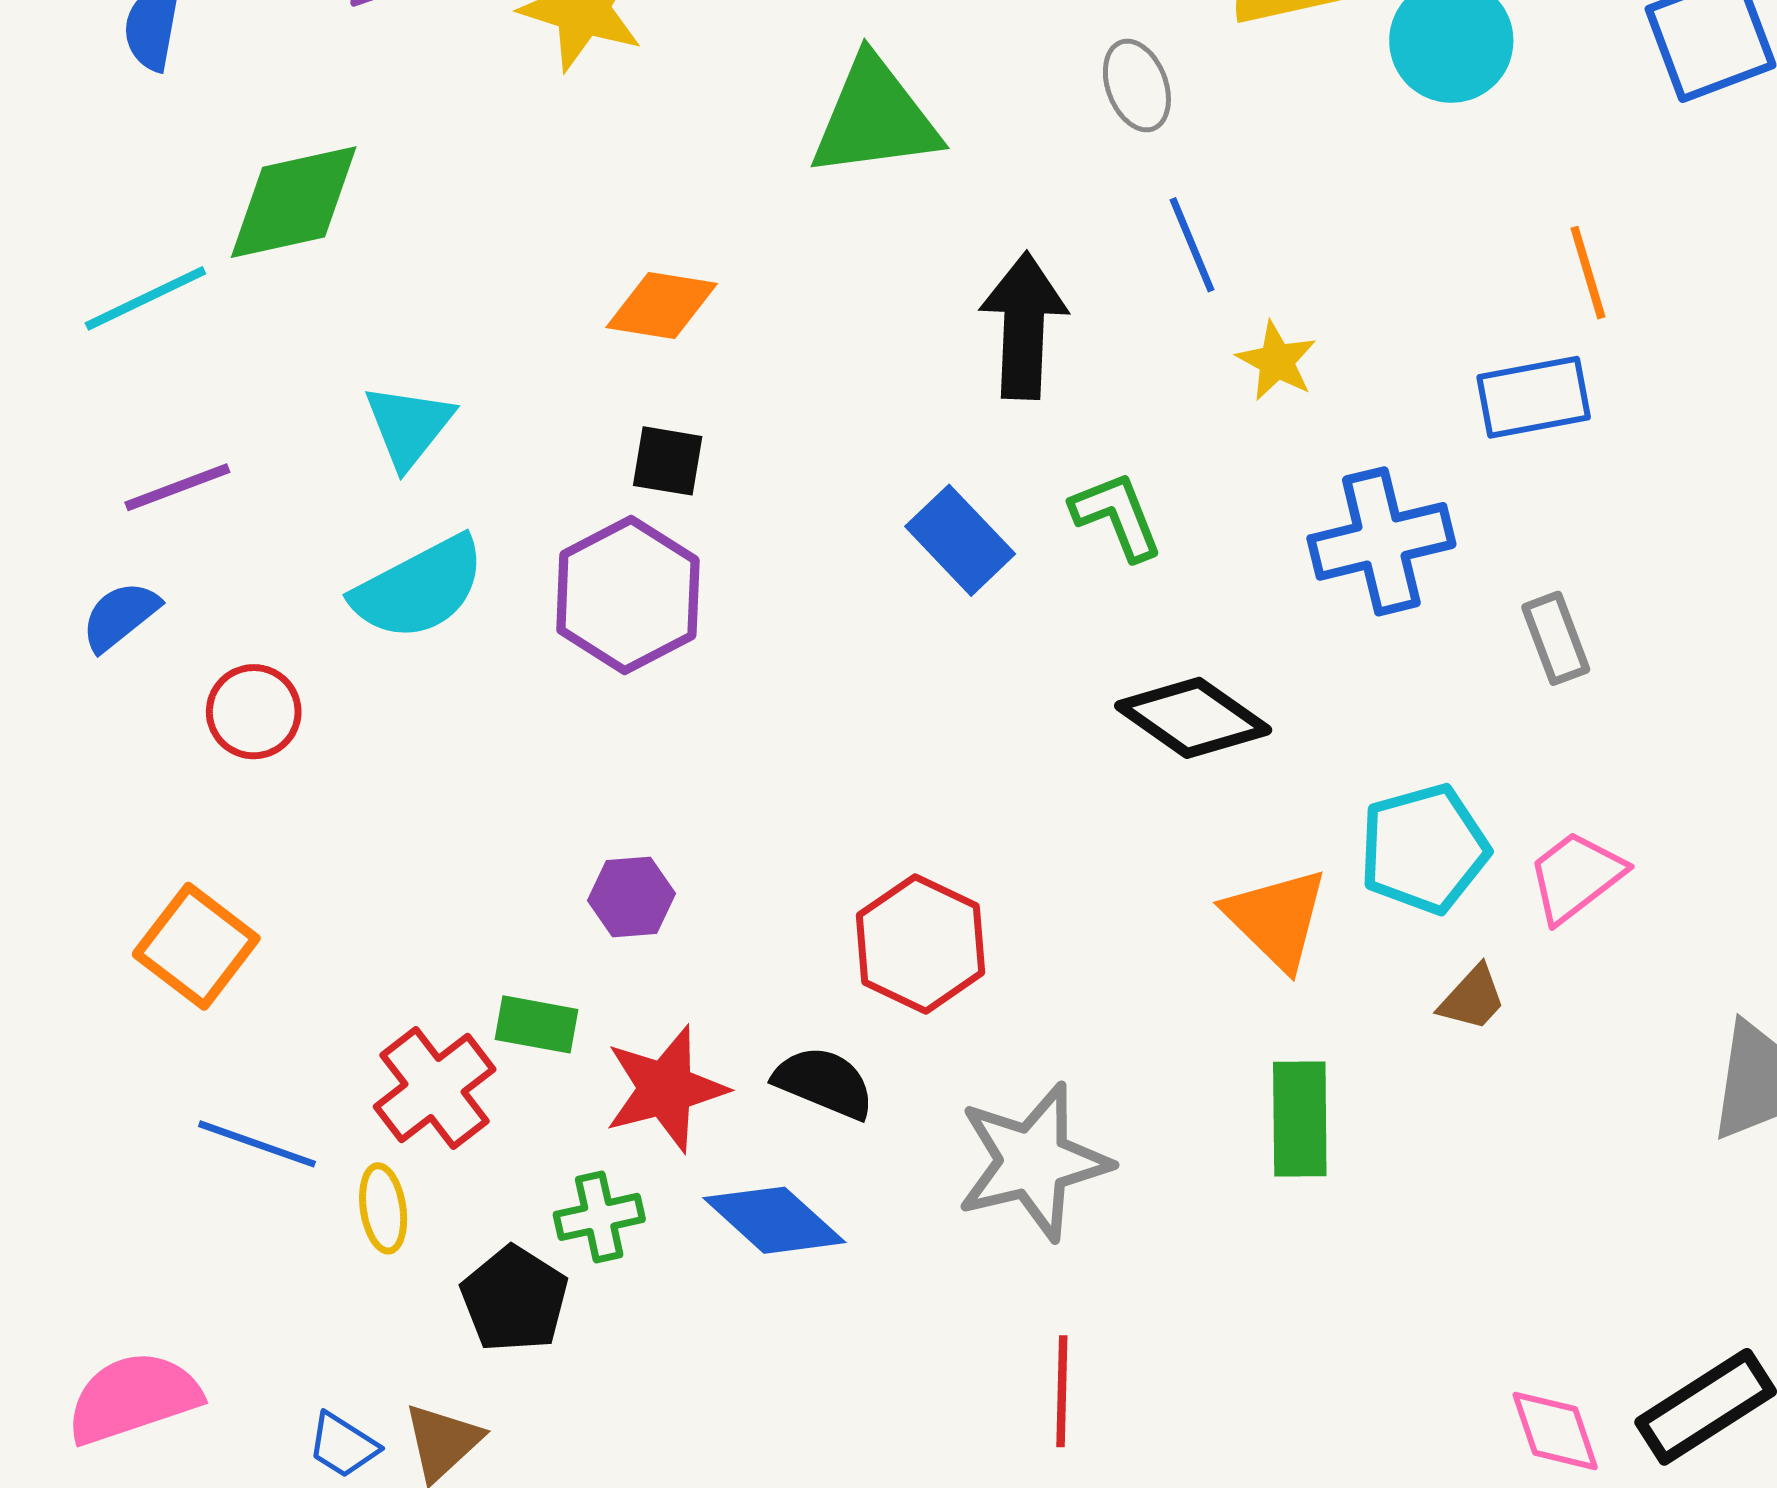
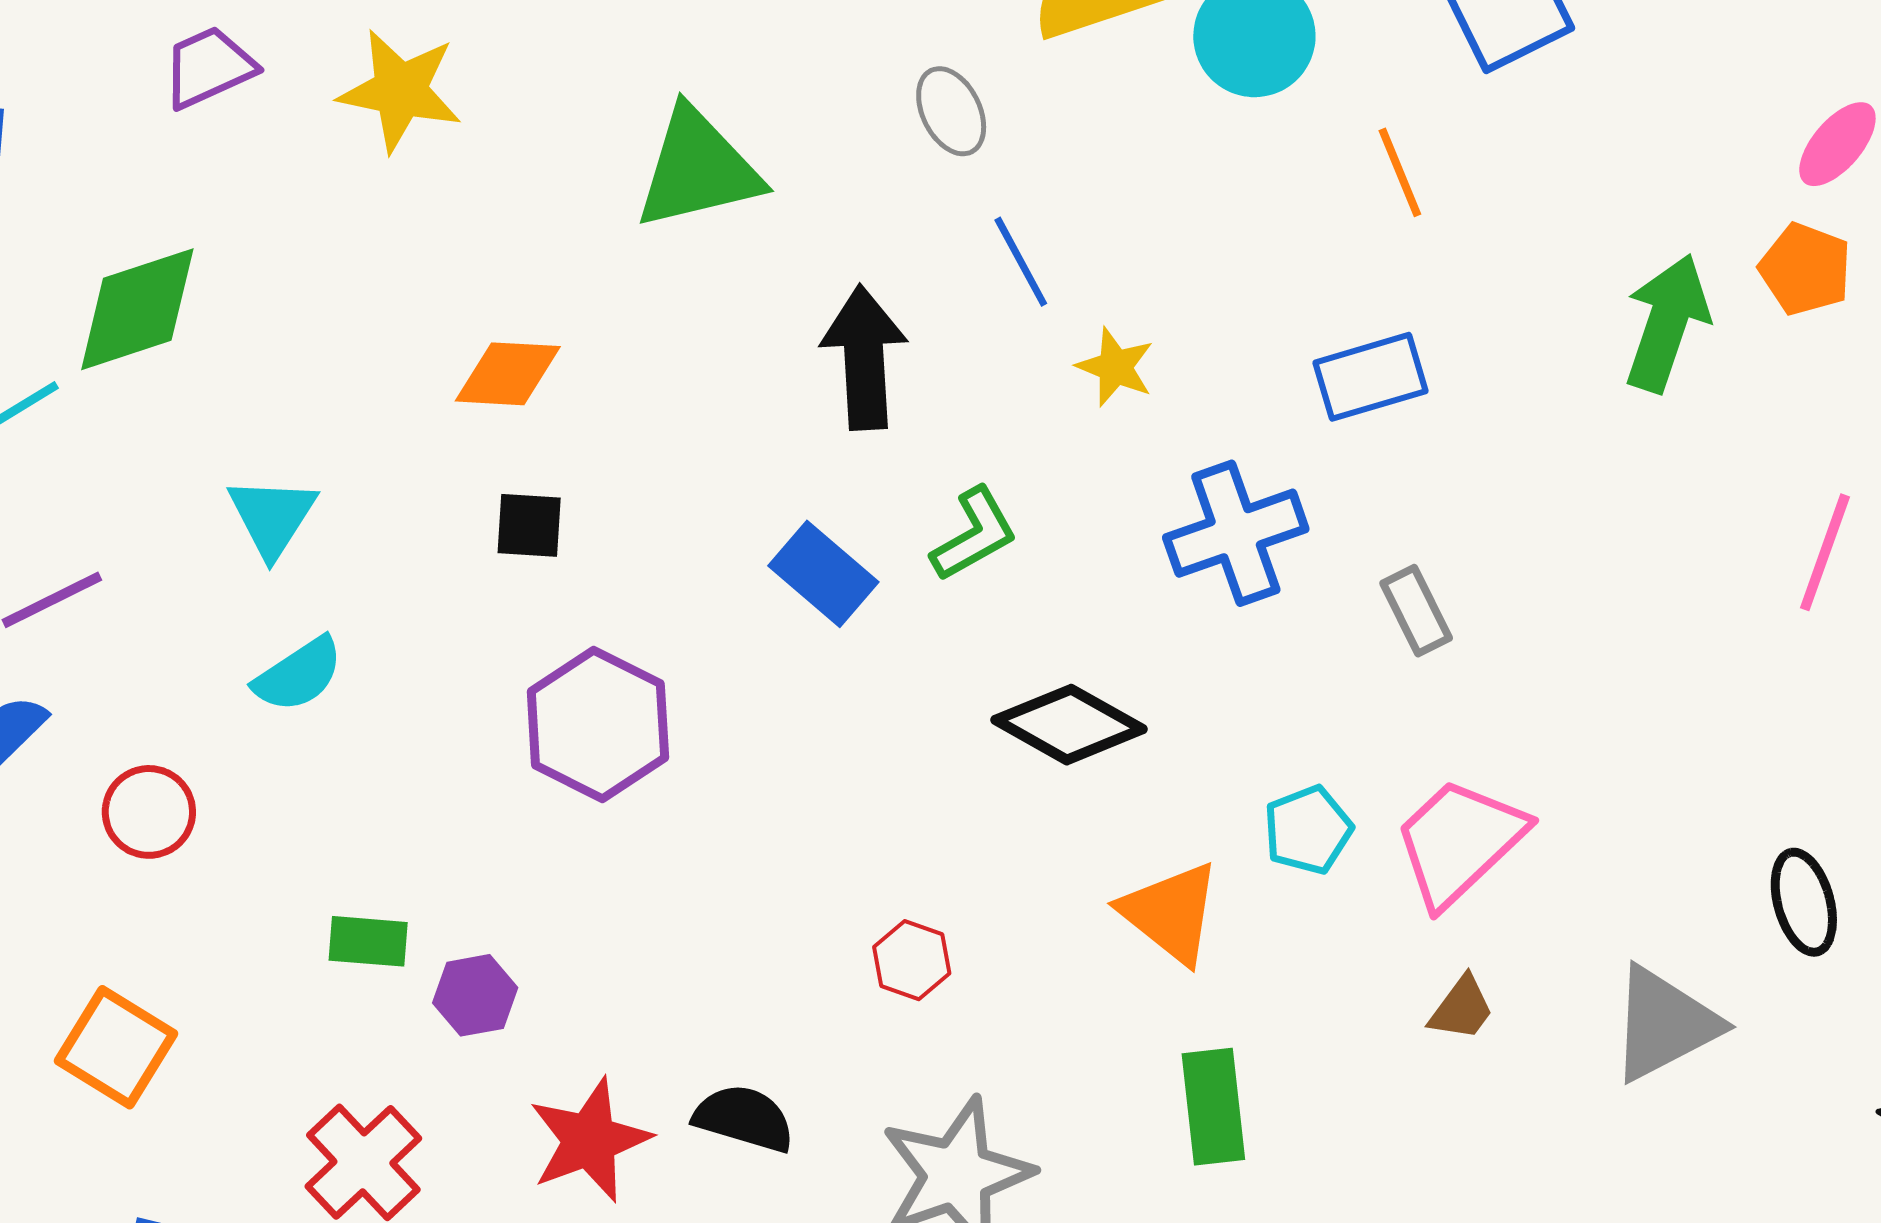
orange line: (1588, 273) -> (1400, 172), moved
green L-shape: (1117, 516) -> (974, 534), turned 88
cyan semicircle: (419, 588) -> (298, 675), size x0.7
purple hexagon: (628, 595) -> (598, 724), moved
cyan pentagon: (1424, 849) -> (1308, 830), size x0.7
pink trapezoid: (1576, 877) -> (1459, 842), size x1.4
purple hexagon: (631, 897) -> (475, 995), moved
red hexagon: (921, 944) -> (912, 960), moved, size x0.6
brown trapezoid: (1472, 998) -> (1462, 1008), moved
green rectangle: (537, 1024) -> (368, 941), moved

